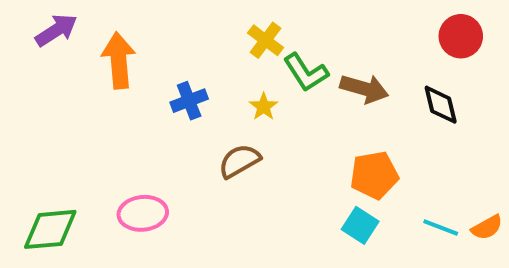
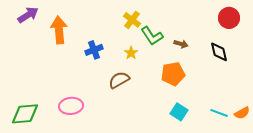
brown arrow: (364, 89) -> (181, 44), size x0.6
orange pentagon: (374, 175) -> (173, 74), moved

